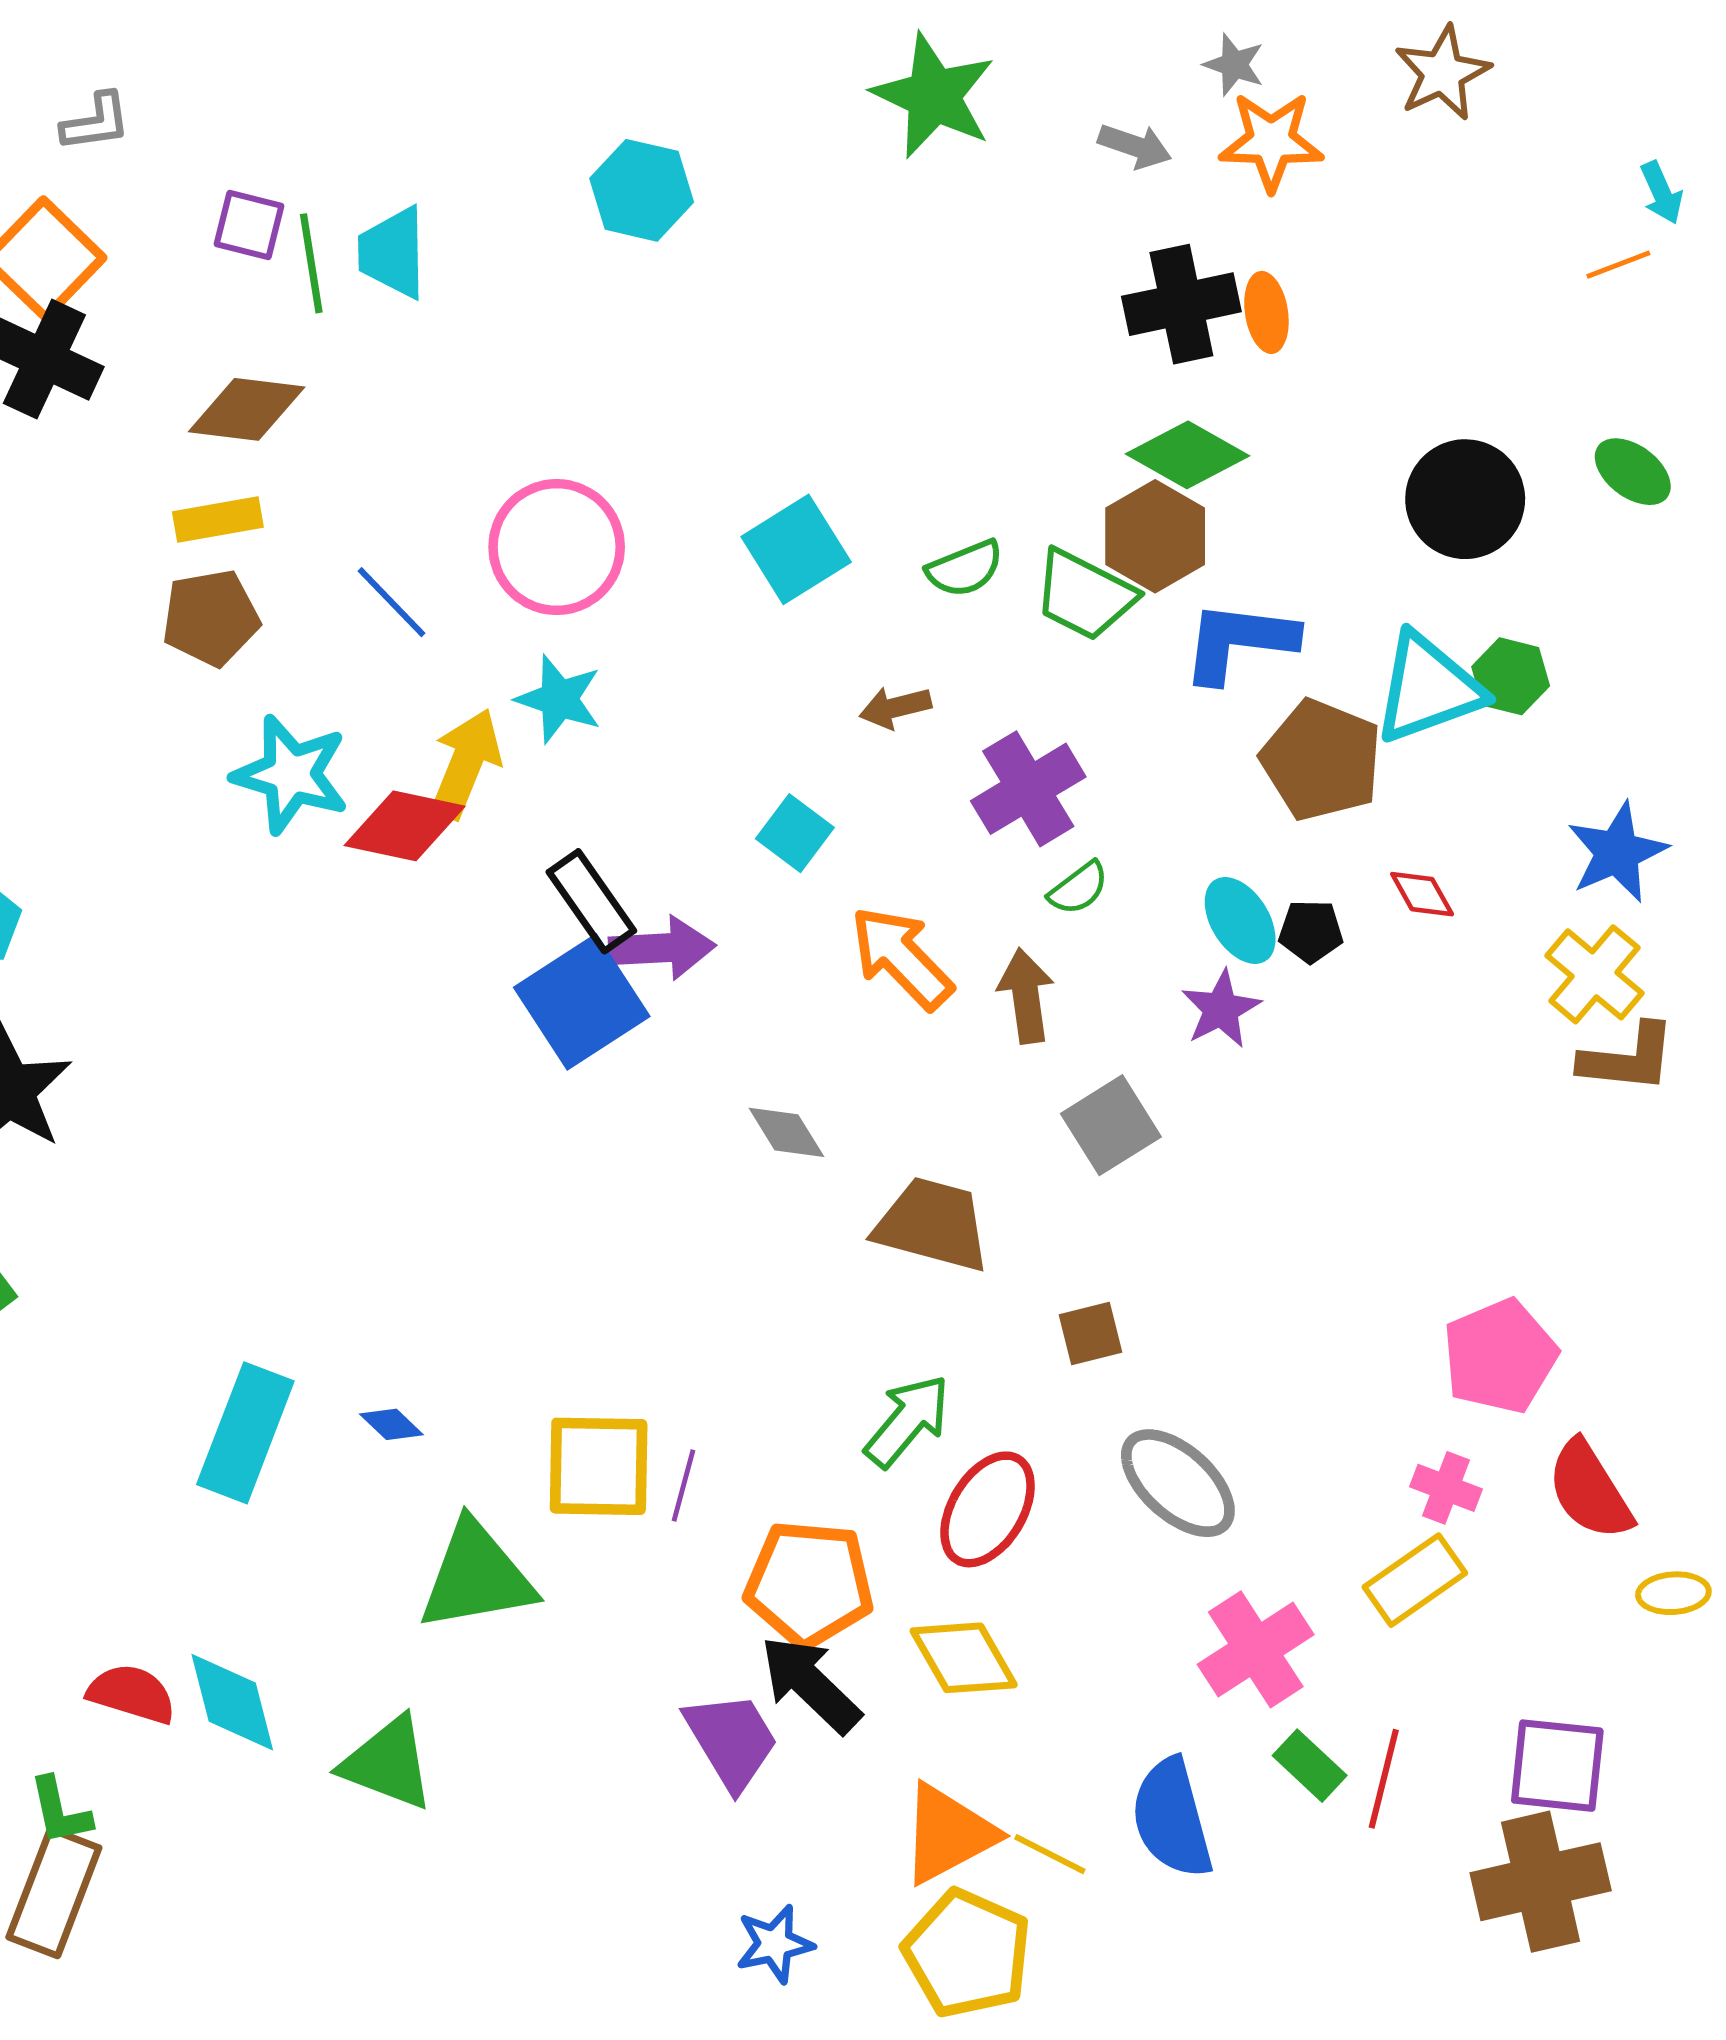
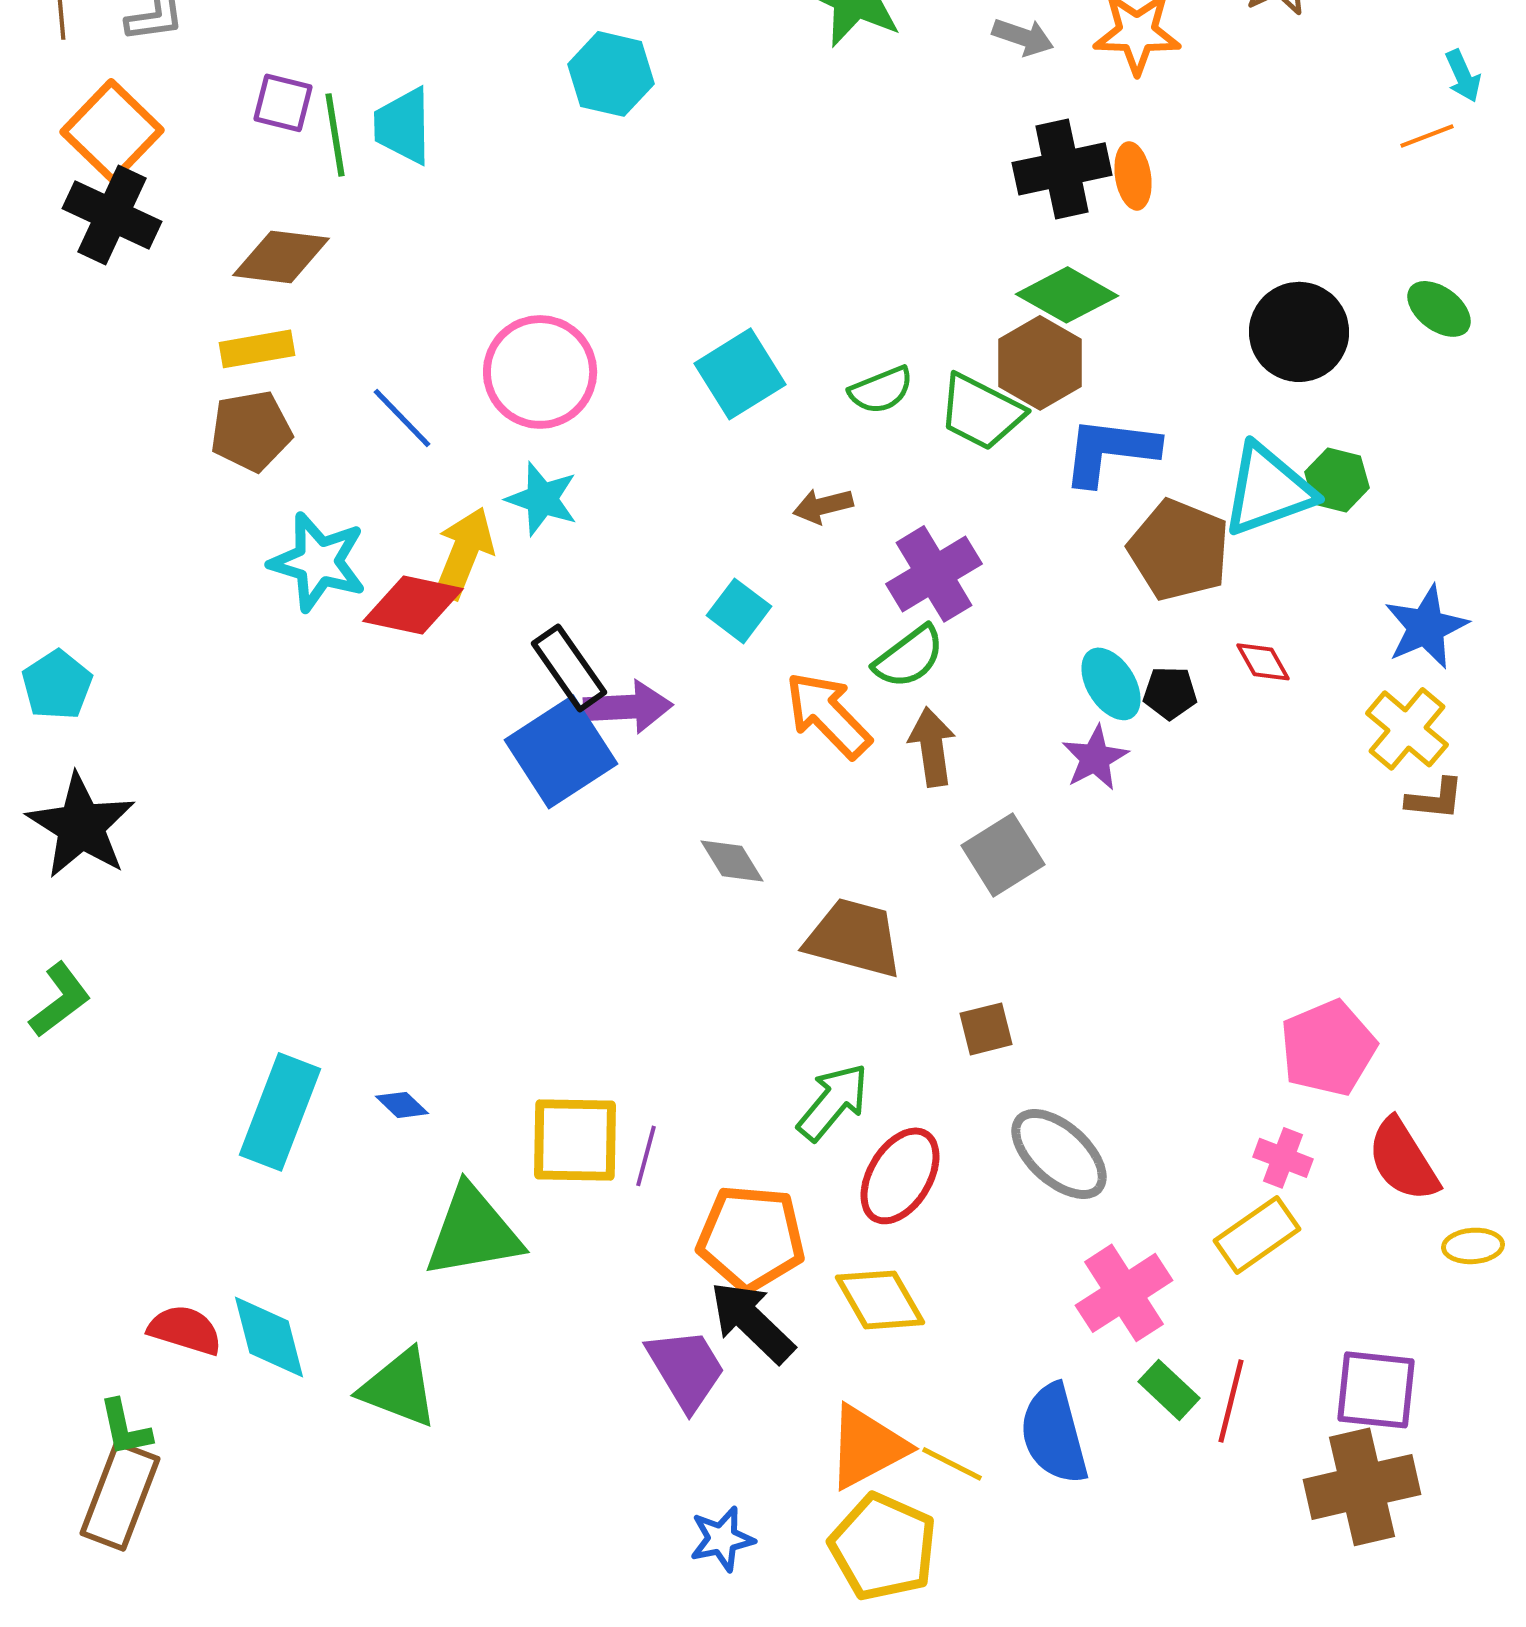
green semicircle: (1079, 888) -> (909, 657), moved, size x1.4
brown L-shape: (1628, 1058) -> (1435, 799), size x0.7

